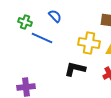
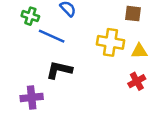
black L-shape: (75, 69) -> (59, 70), moved

